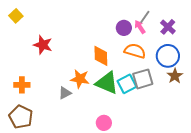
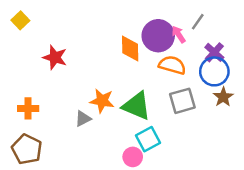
gray line: (145, 17) -> (198, 22), moved
purple cross: (168, 27) -> (214, 52), moved
purple circle: (124, 28) -> (158, 36), size x1.6
orange diamond: (101, 56) -> (130, 48), moved
cyan square: (127, 84) -> (148, 139), moved

